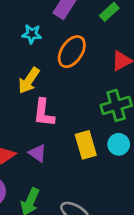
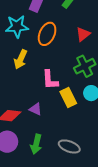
cyan star: (32, 34) -> (17, 26), size x1.6
pink L-shape: (44, 113) -> (50, 80), moved

